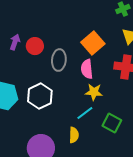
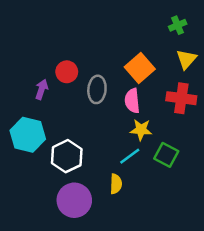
purple arrow: (15, 42) -> (42, 89), moved
white hexagon: (40, 96) -> (67, 156), moved
green square: (112, 123) -> (166, 155), moved

